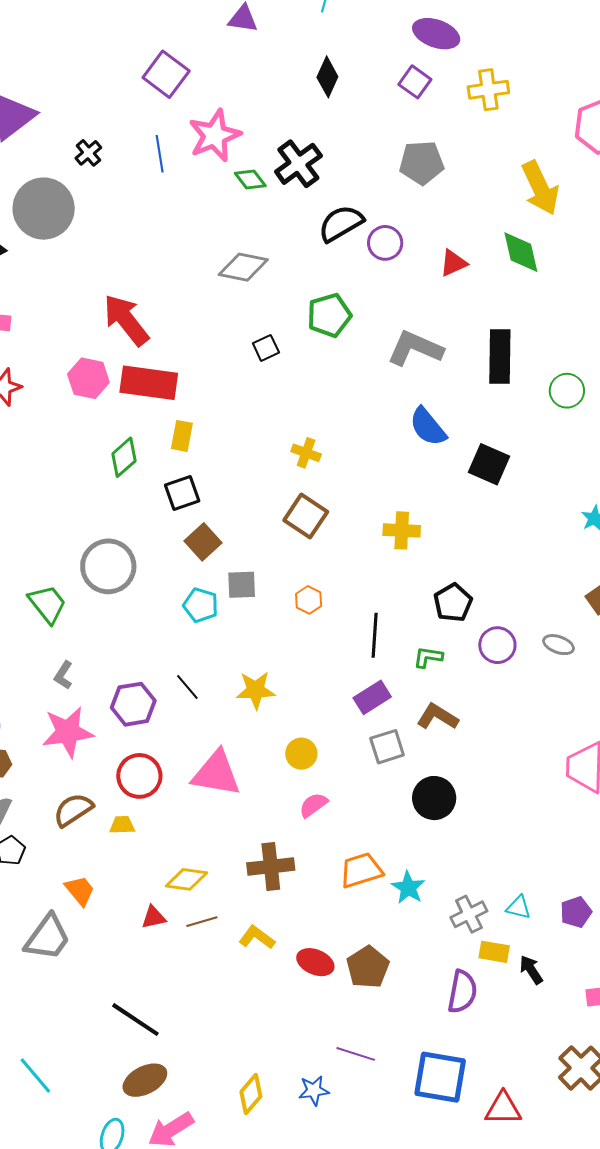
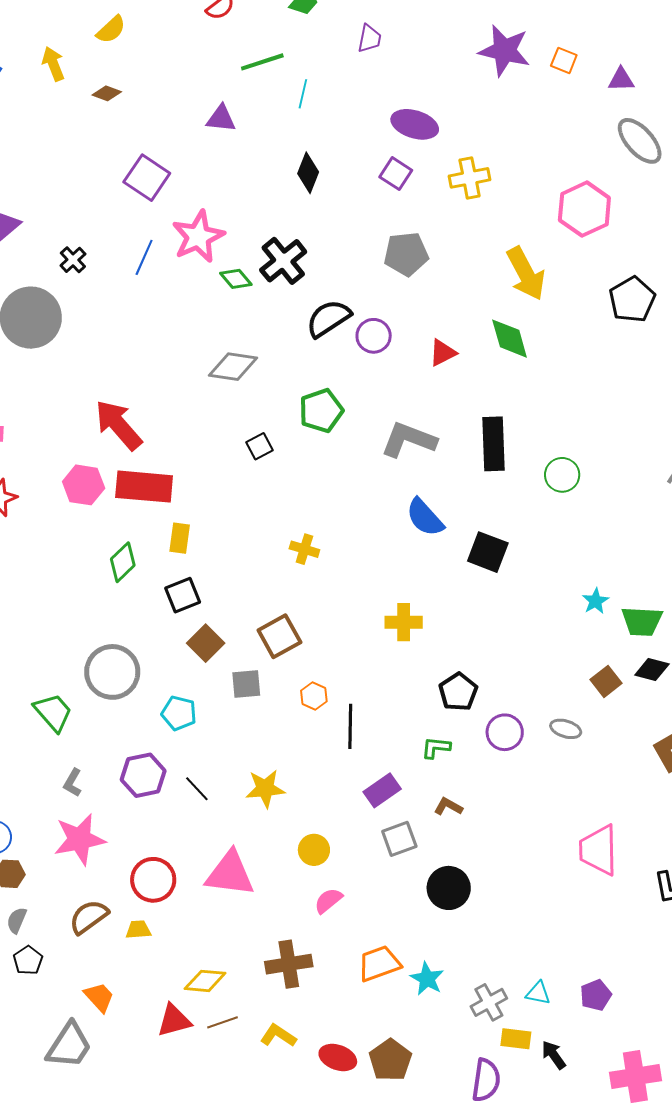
blue line: (160, 154) -> (144, 257), turned 36
brown square: (306, 516) -> (279, 636), moved, turned 30
cyan pentagon: (201, 605) -> (179, 713), moved
black line: (375, 635) -> (350, 726), moved
purple hexagon: (133, 704) -> (143, 775), moved
brown L-shape: (437, 717) -> (448, 807), size x0.7
red triangle: (154, 917) -> (174, 1020), size x1.4

